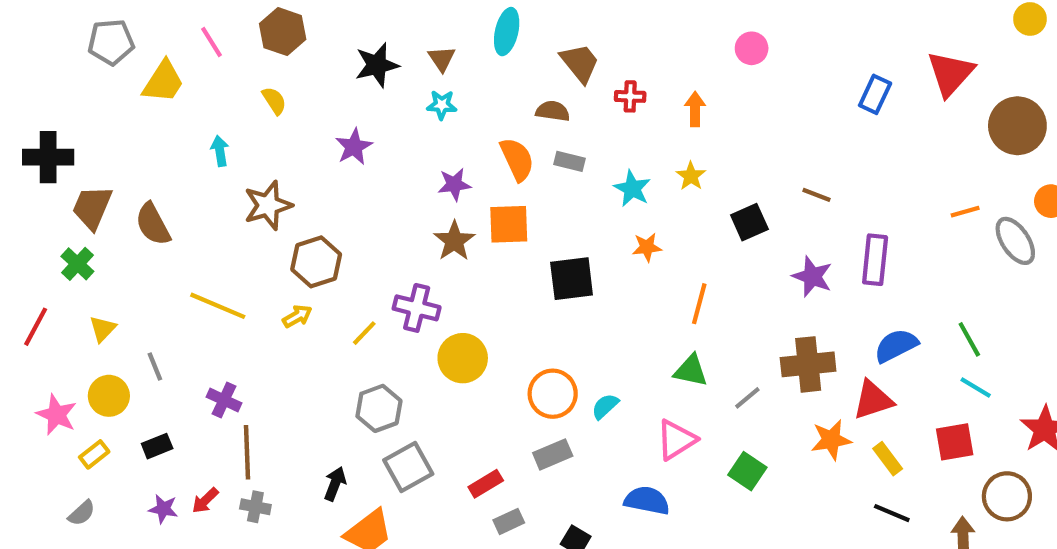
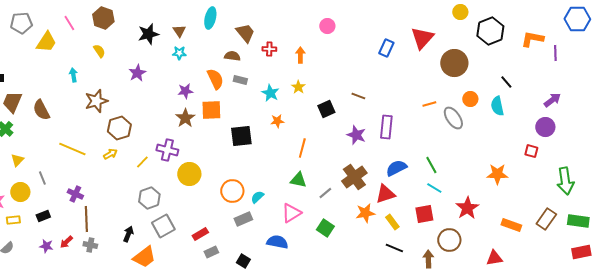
brown cross: (808, 364) -> (354, 177), turned -30
yellow rectangle: (94, 454) -> (13, 220), turned 32
gray rectangle: (553, 454) -> (243, 219), moved

